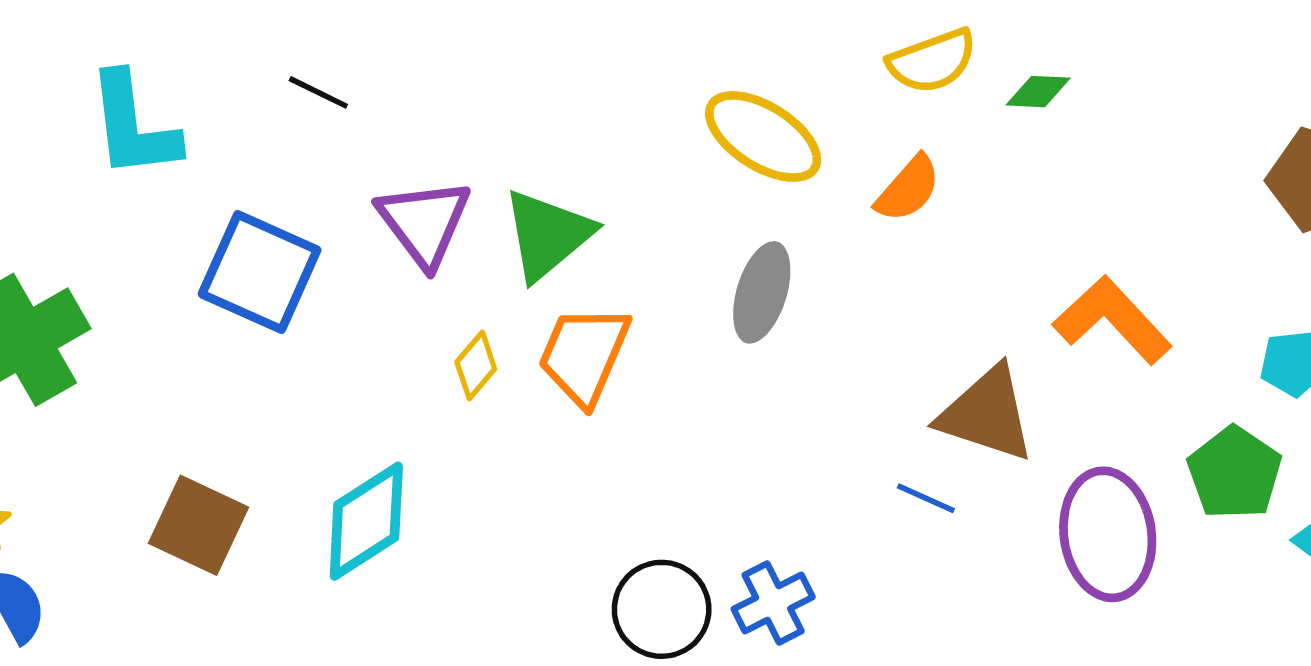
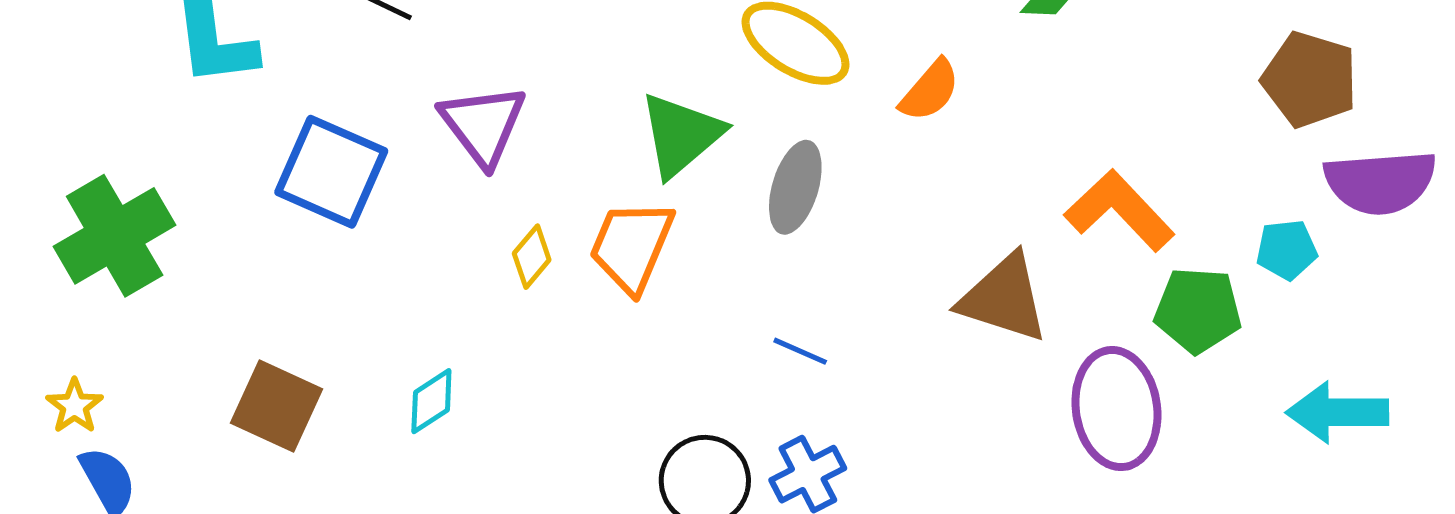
green triangle: (548, 235) -> (681, 135), moved
green pentagon: (1234, 473) -> (1198, 310), moved, turned -30
blue line: (926, 498) -> (800, 351), moved
cyan diamond: (366, 521) -> (431, 401), size x0.6

